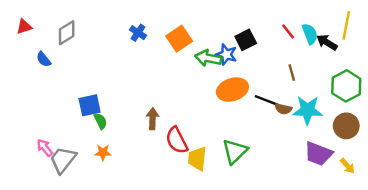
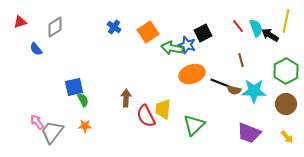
purple trapezoid: (318, 154) -> (249, 133), moved
yellow trapezoid: (197, 159) -> (163, 109), moved

